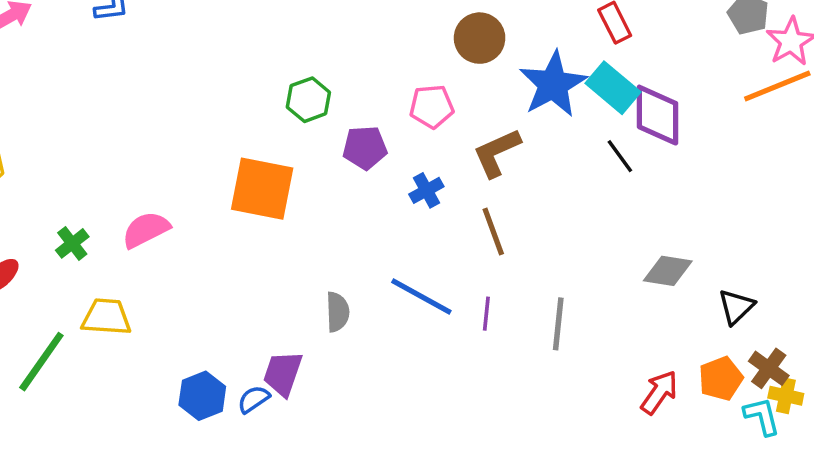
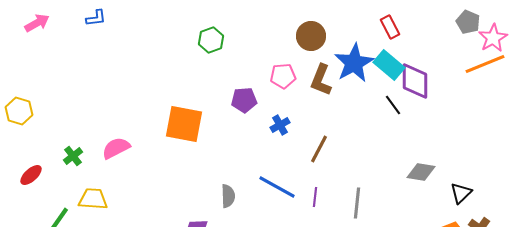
green hexagon: (308, 100) -> (211, 40), moved
brown L-shape: (497, 153) -> (321, 80), moved, turned -44
brown line: (493, 231) -> (319, 149), turned 48

